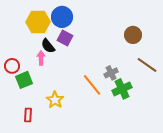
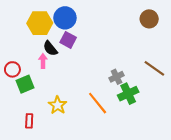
brown circle: (133, 35) -> (149, 19), moved
orange line: (92, 85) -> (98, 103), moved

